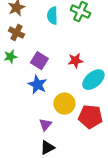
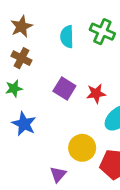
purple square: (39, 61) -> (64, 88), moved
blue star: (37, 85) -> (24, 124), moved

